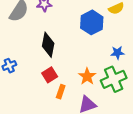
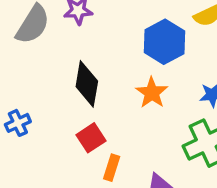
orange star: (87, 76) -> (152, 93), moved

